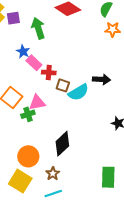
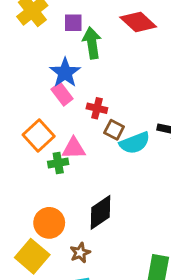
purple square: (13, 18) -> (73, 23), moved
blue star: (23, 51) -> (65, 73), size x1.5
pink rectangle: (34, 63) -> (62, 94), moved

